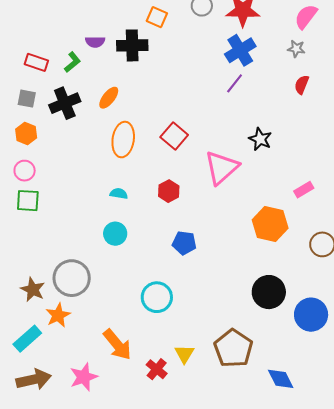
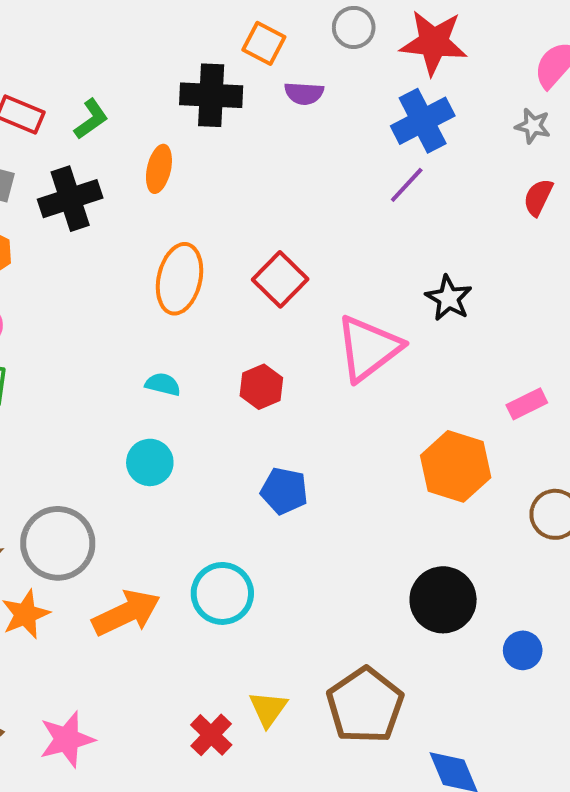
purple semicircle: (95, 42) -> (304, 93), moved
orange ellipse: (109, 98) -> (159, 169), moved, turned -30
blue circle: (311, 315) -> (523, 650), size x0.6
orange arrow: (117, 345) -> (126, 613), moved, turned -80

